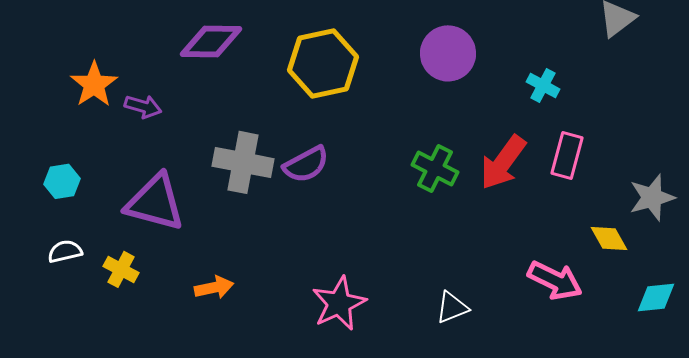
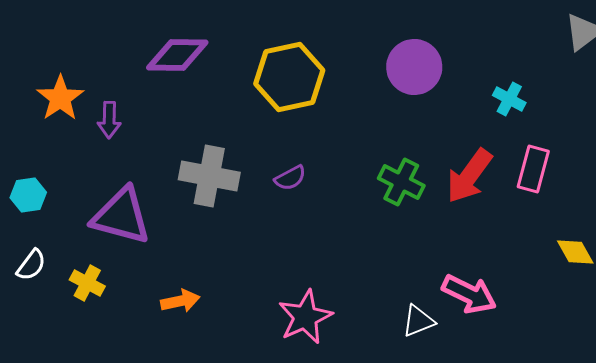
purple arrow: (143, 106) -> (109, 120), turned 75
purple semicircle: (306, 164) -> (290, 178), moved, size x0.7
white semicircle: (65, 251) -> (31, 265), turned 140
pink arrow: (555, 280) -> (469, 294), moved

